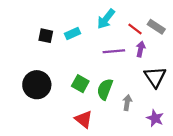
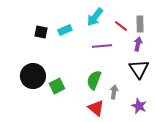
gray rectangle: (156, 27) -> (140, 24), turned 56
purple arrow: (141, 49) -> (138, 44), moved
green square: (80, 84) -> (57, 86), moved, turned 35
red triangle: (84, 119) -> (96, 108), moved

